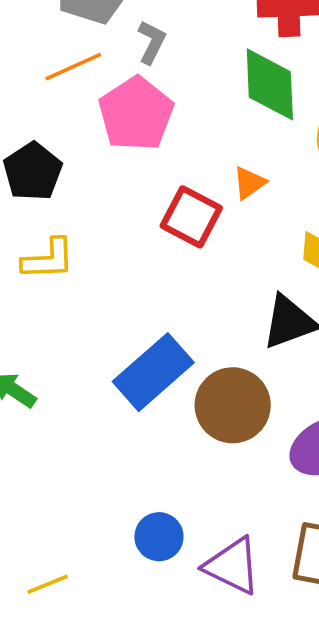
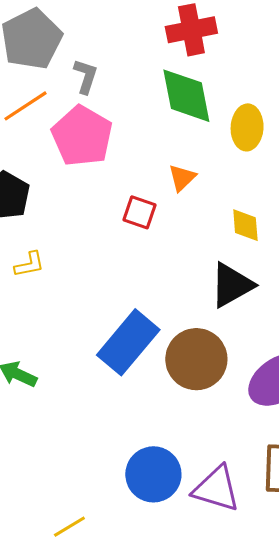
red square: (191, 217) -> (139, 212), size x0.7
yellow L-shape: (48, 259) -> (29, 264), size x0.7
blue circle: (159, 537) -> (153, 474), size x1.4

